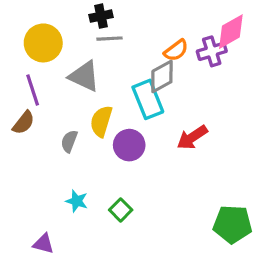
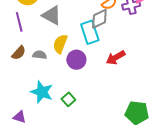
brown semicircle: (24, 123) -> (19, 53), moved
gray semicircle: (69, 141) -> (40, 55), turned 72
cyan star: (77, 201) -> (42, 92), size x1.6

